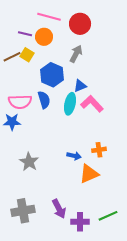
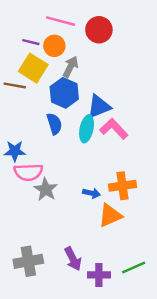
gray arrow: (76, 54) -> (70, 67), moved
yellow square: (27, 55) -> (33, 68), size x1.6
brown line: (12, 57) -> (15, 85), moved, turned 36
blue triangle: (80, 86) -> (99, 106), size x1.5
pink semicircle: (20, 102) -> (28, 172), moved
orange cross: (99, 150) -> (122, 186), size x1.5
gray star: (29, 162) -> (46, 189), moved

